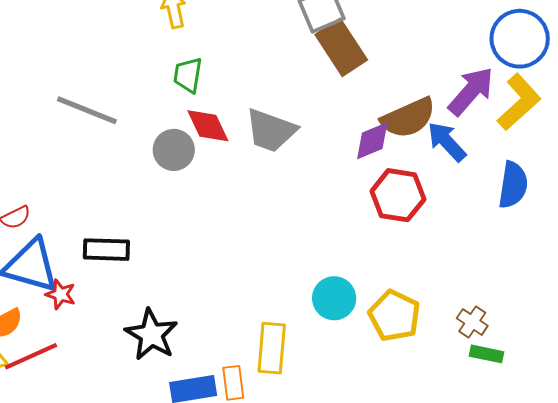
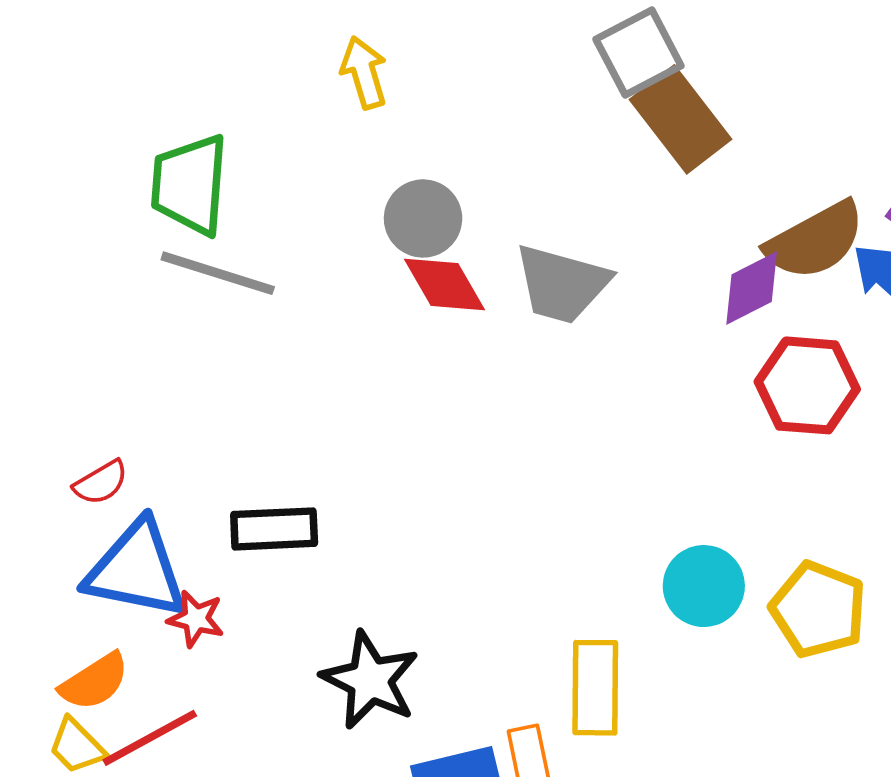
green trapezoid: (188, 75) -> (190, 184), moved, size x1.5
gray circle: (174, 150) -> (423, 218), moved

